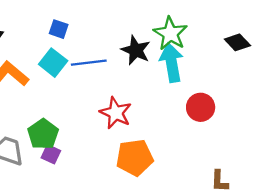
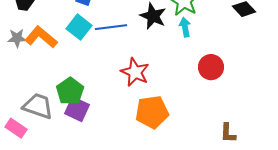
cyan arrow: (172, 63) -> (185, 27), size x0.6
purple square: (51, 154) -> (77, 109), size x1.4

